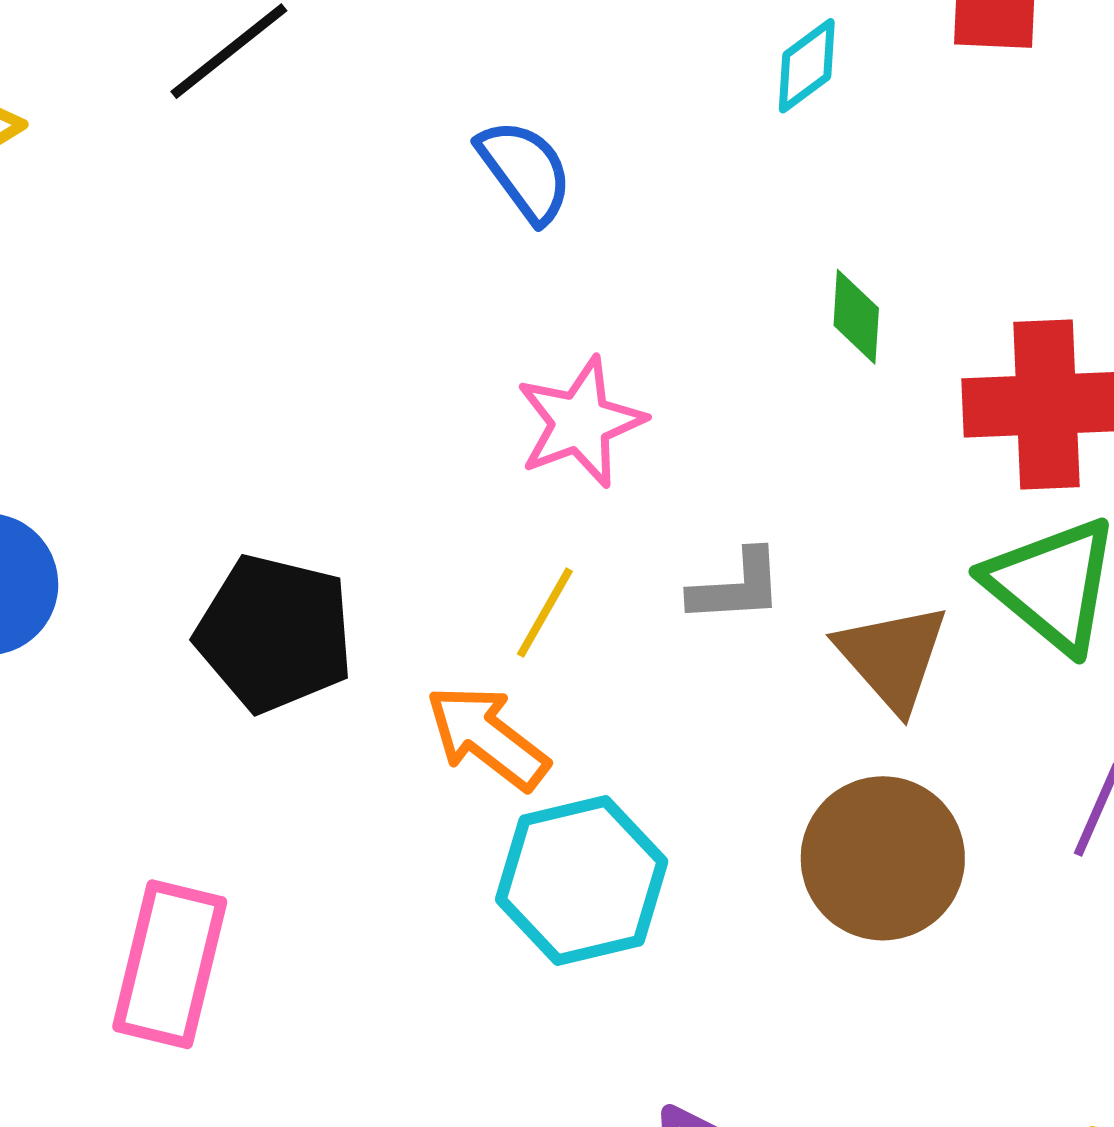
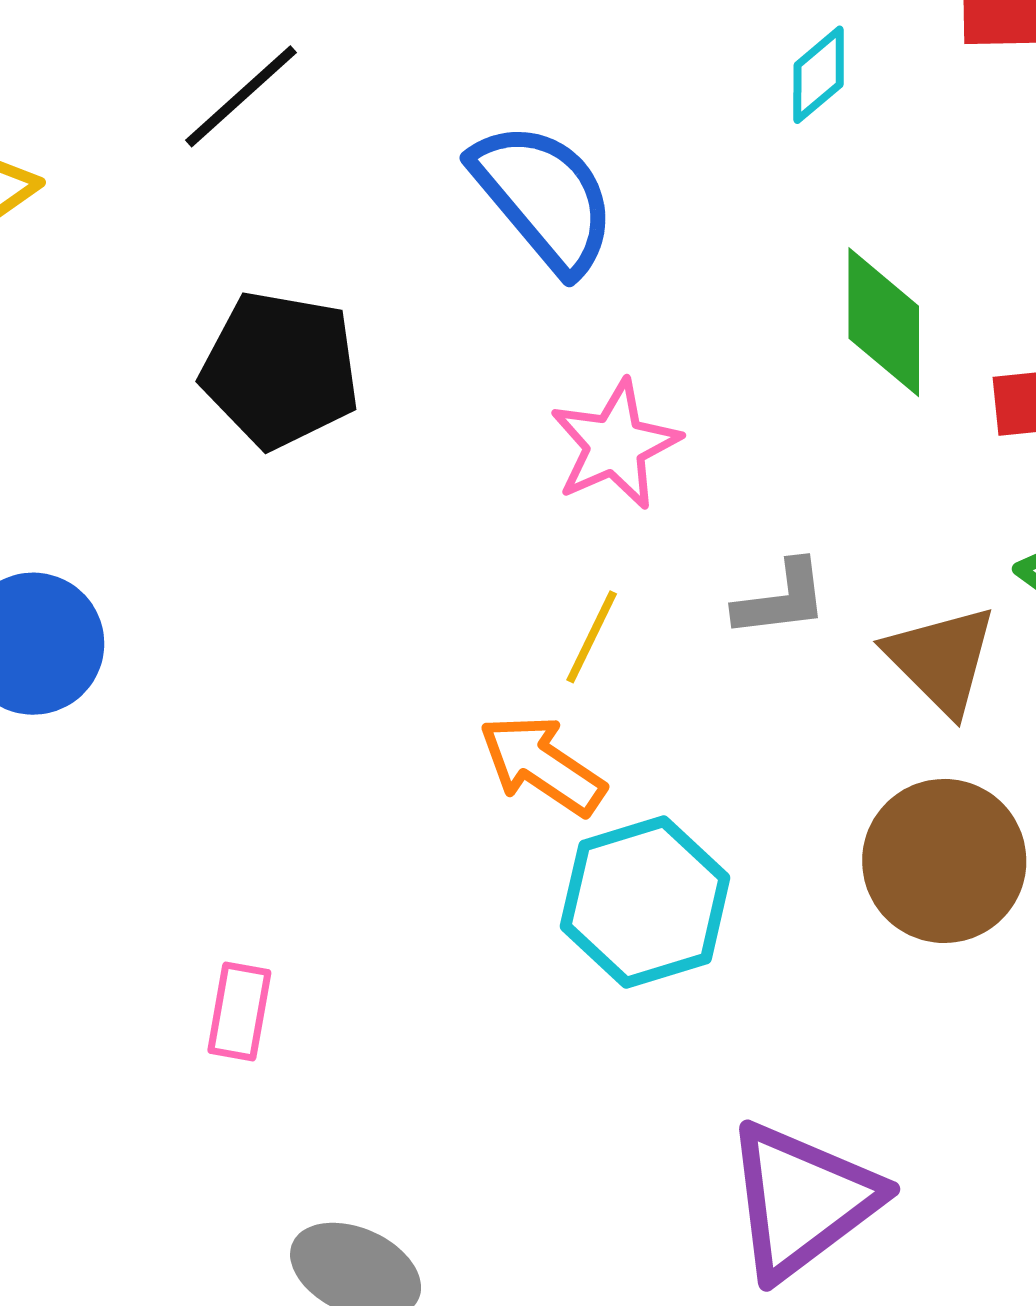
blue semicircle: (525, 171) -> (544, 197), size x1.5
green diamond: (856, 317) -> (884, 322), size x1.6
black pentagon: (275, 633) -> (280, 370), moved
pink rectangle: (170, 964) -> (239, 1012), size x0.6

